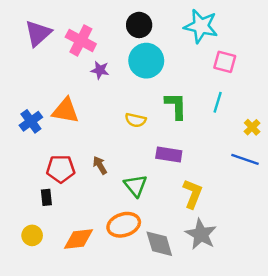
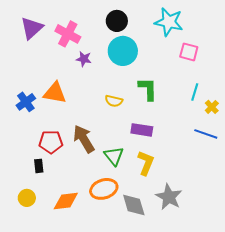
cyan line: (218, 102) -> (195, 92), moved
brown arrow: (100, 165) -> (84, 139), size x1.8
yellow L-shape: (193, 194) -> (146, 163), moved

